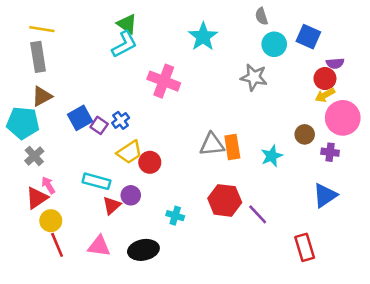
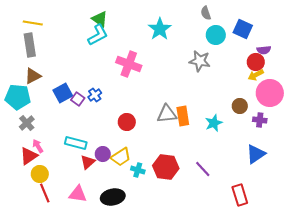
yellow trapezoid: (129, 152) -> (121, 157), moved
red circle: (150, 162) -> (127, 122), moved
red hexagon: (225, 200) -> (166, 167), moved

